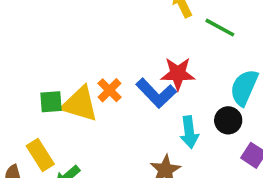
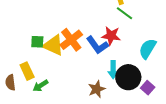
green line: (220, 28) -> (125, 13), moved
orange cross: (109, 90) -> (71, 40), size x1.6
black circle: (228, 120) -> (128, 77), moved, size x1.6

